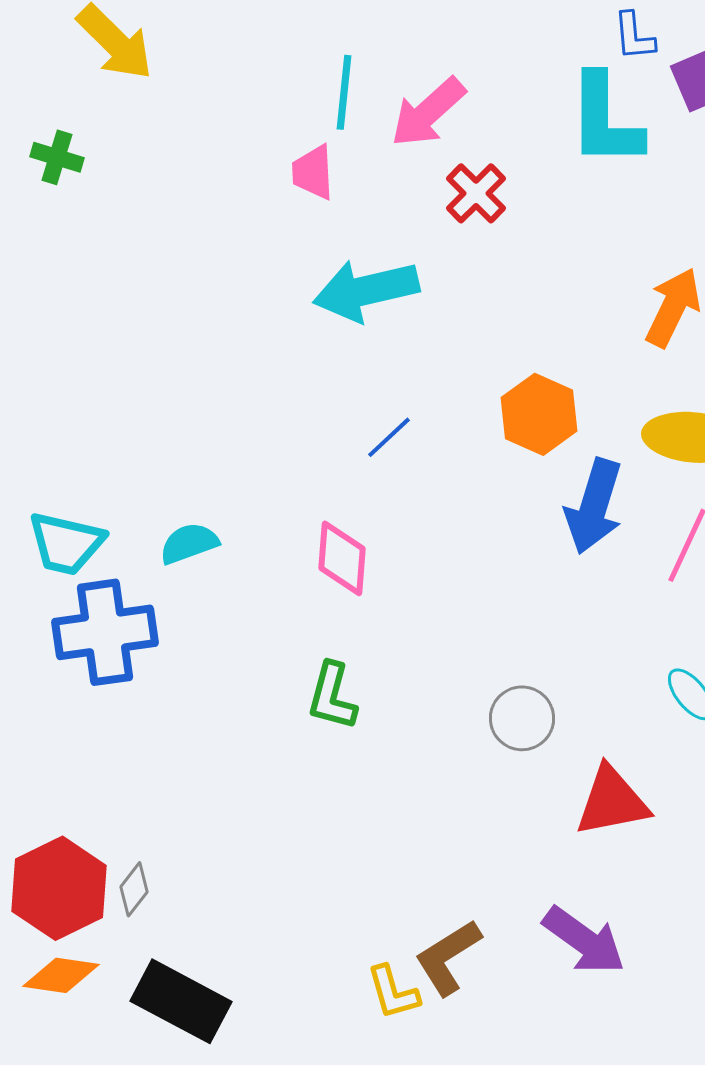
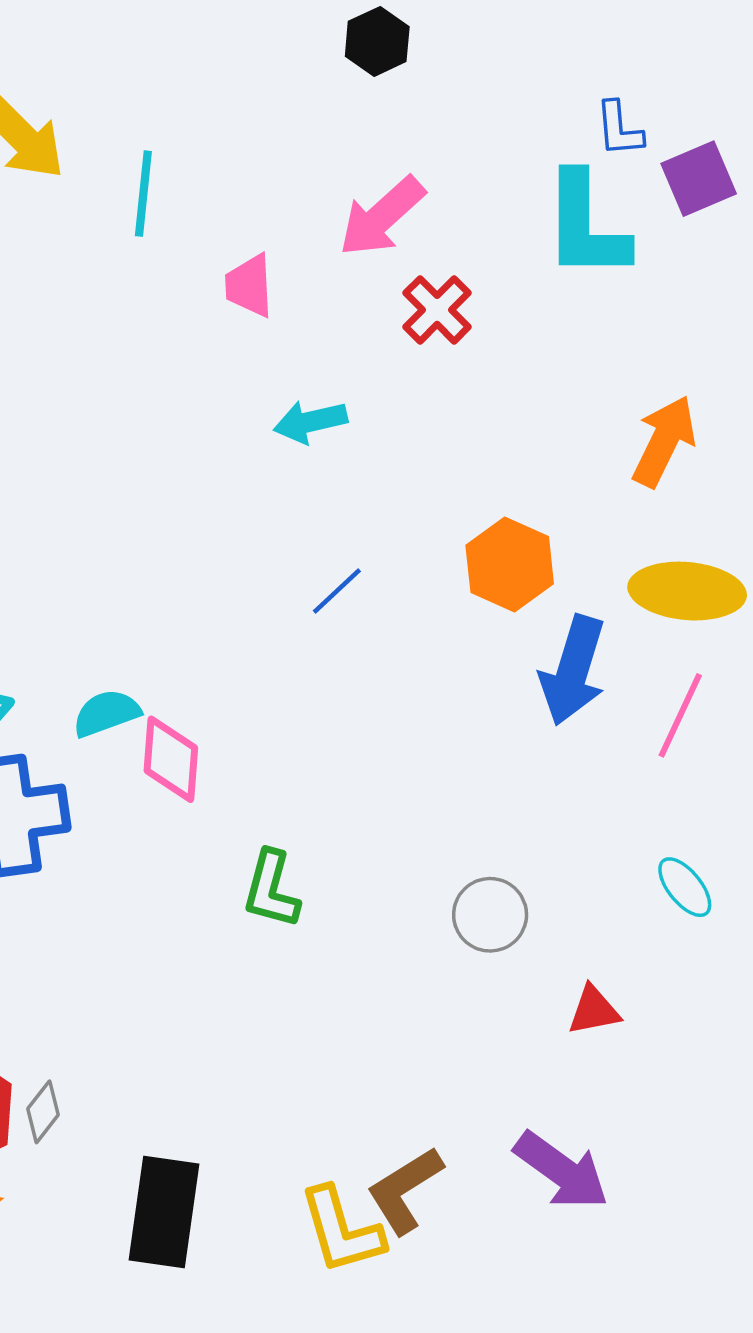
cyan line: (344, 92) -> (143, 194), moved
cyan arrow: (366, 290) -> (310, 422), size x0.6
pink diamond: (342, 558) -> (171, 759), moved
red triangle: (612, 801) -> (594, 1010), size x0.6
yellow L-shape: (393, 992) -> (341, 1230), size x1.4
black rectangle: (181, 1001) -> (164, 1212), moved, turned 70

